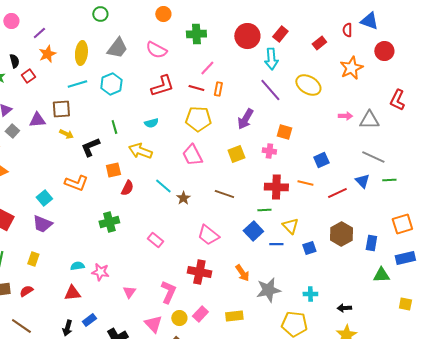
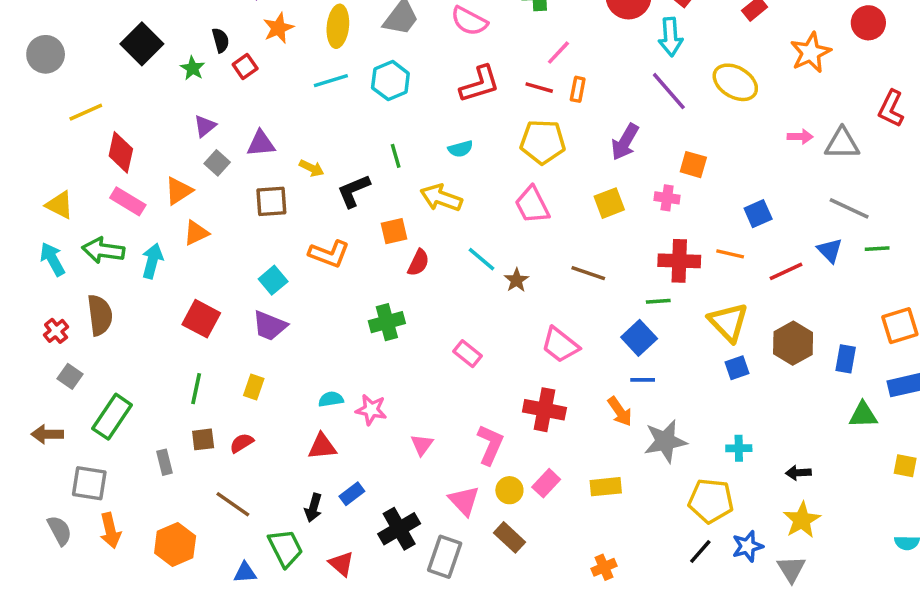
brown square: (61, 109) -> (271, 201), moved
yellow triangle: (290, 226) -> (728, 322), moved, size x1.4
blue line: (276, 244) -> (643, 380), moved

